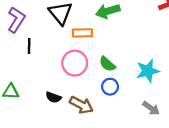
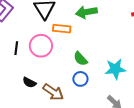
black line: (29, 46) -> (16, 48), moved
pink circle: (75, 63) -> (41, 46), moved

